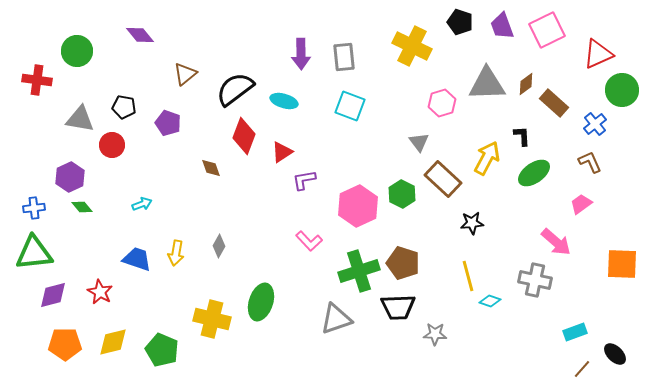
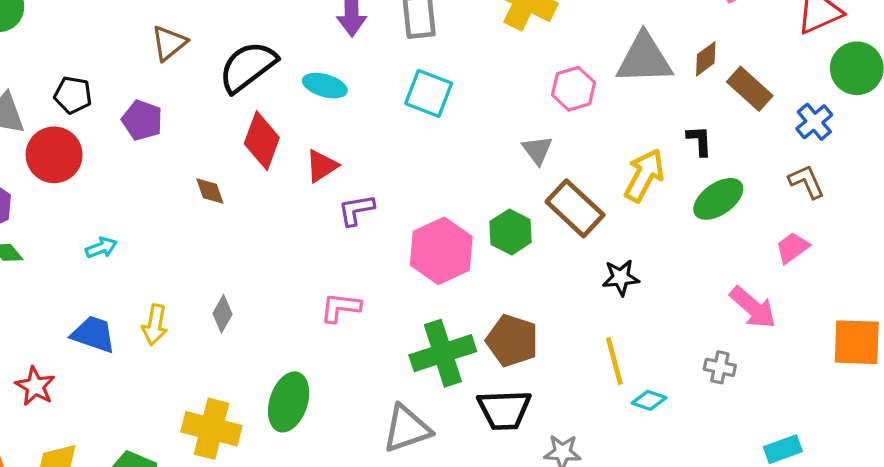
red circle: (112, 145) -> (54, 155), size x1.4
pink L-shape: (309, 241) -> (341, 308), moved, turned 140
gray cross: (535, 280) -> (720, 367), size x0.6

